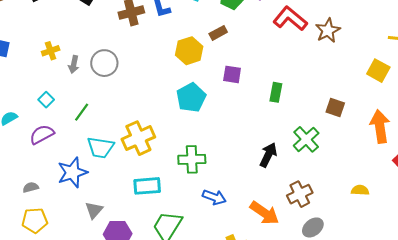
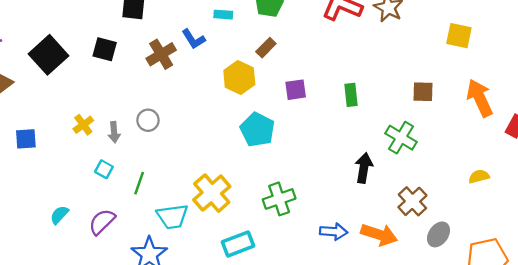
gray circle: (104, 63) -> (148, 120), size x0.7
cyan square: (46, 100) -> (104, 169), moved
blue arrow: (214, 197) -> (334, 232), moved

